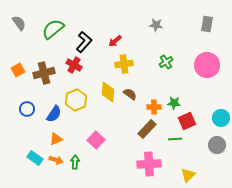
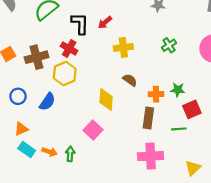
red arrow: (115, 41) -> (105, 22), moved
black L-shape: (84, 42) -> (80, 24), turned -40
yellow diamond: (108, 92) -> (106, 100), moved
yellow hexagon: (76, 100) -> (65, 73), moved
brown rectangle: (147, 129) -> (148, 118), turned -36
orange triangle: (56, 139) -> (21, 129), moved

